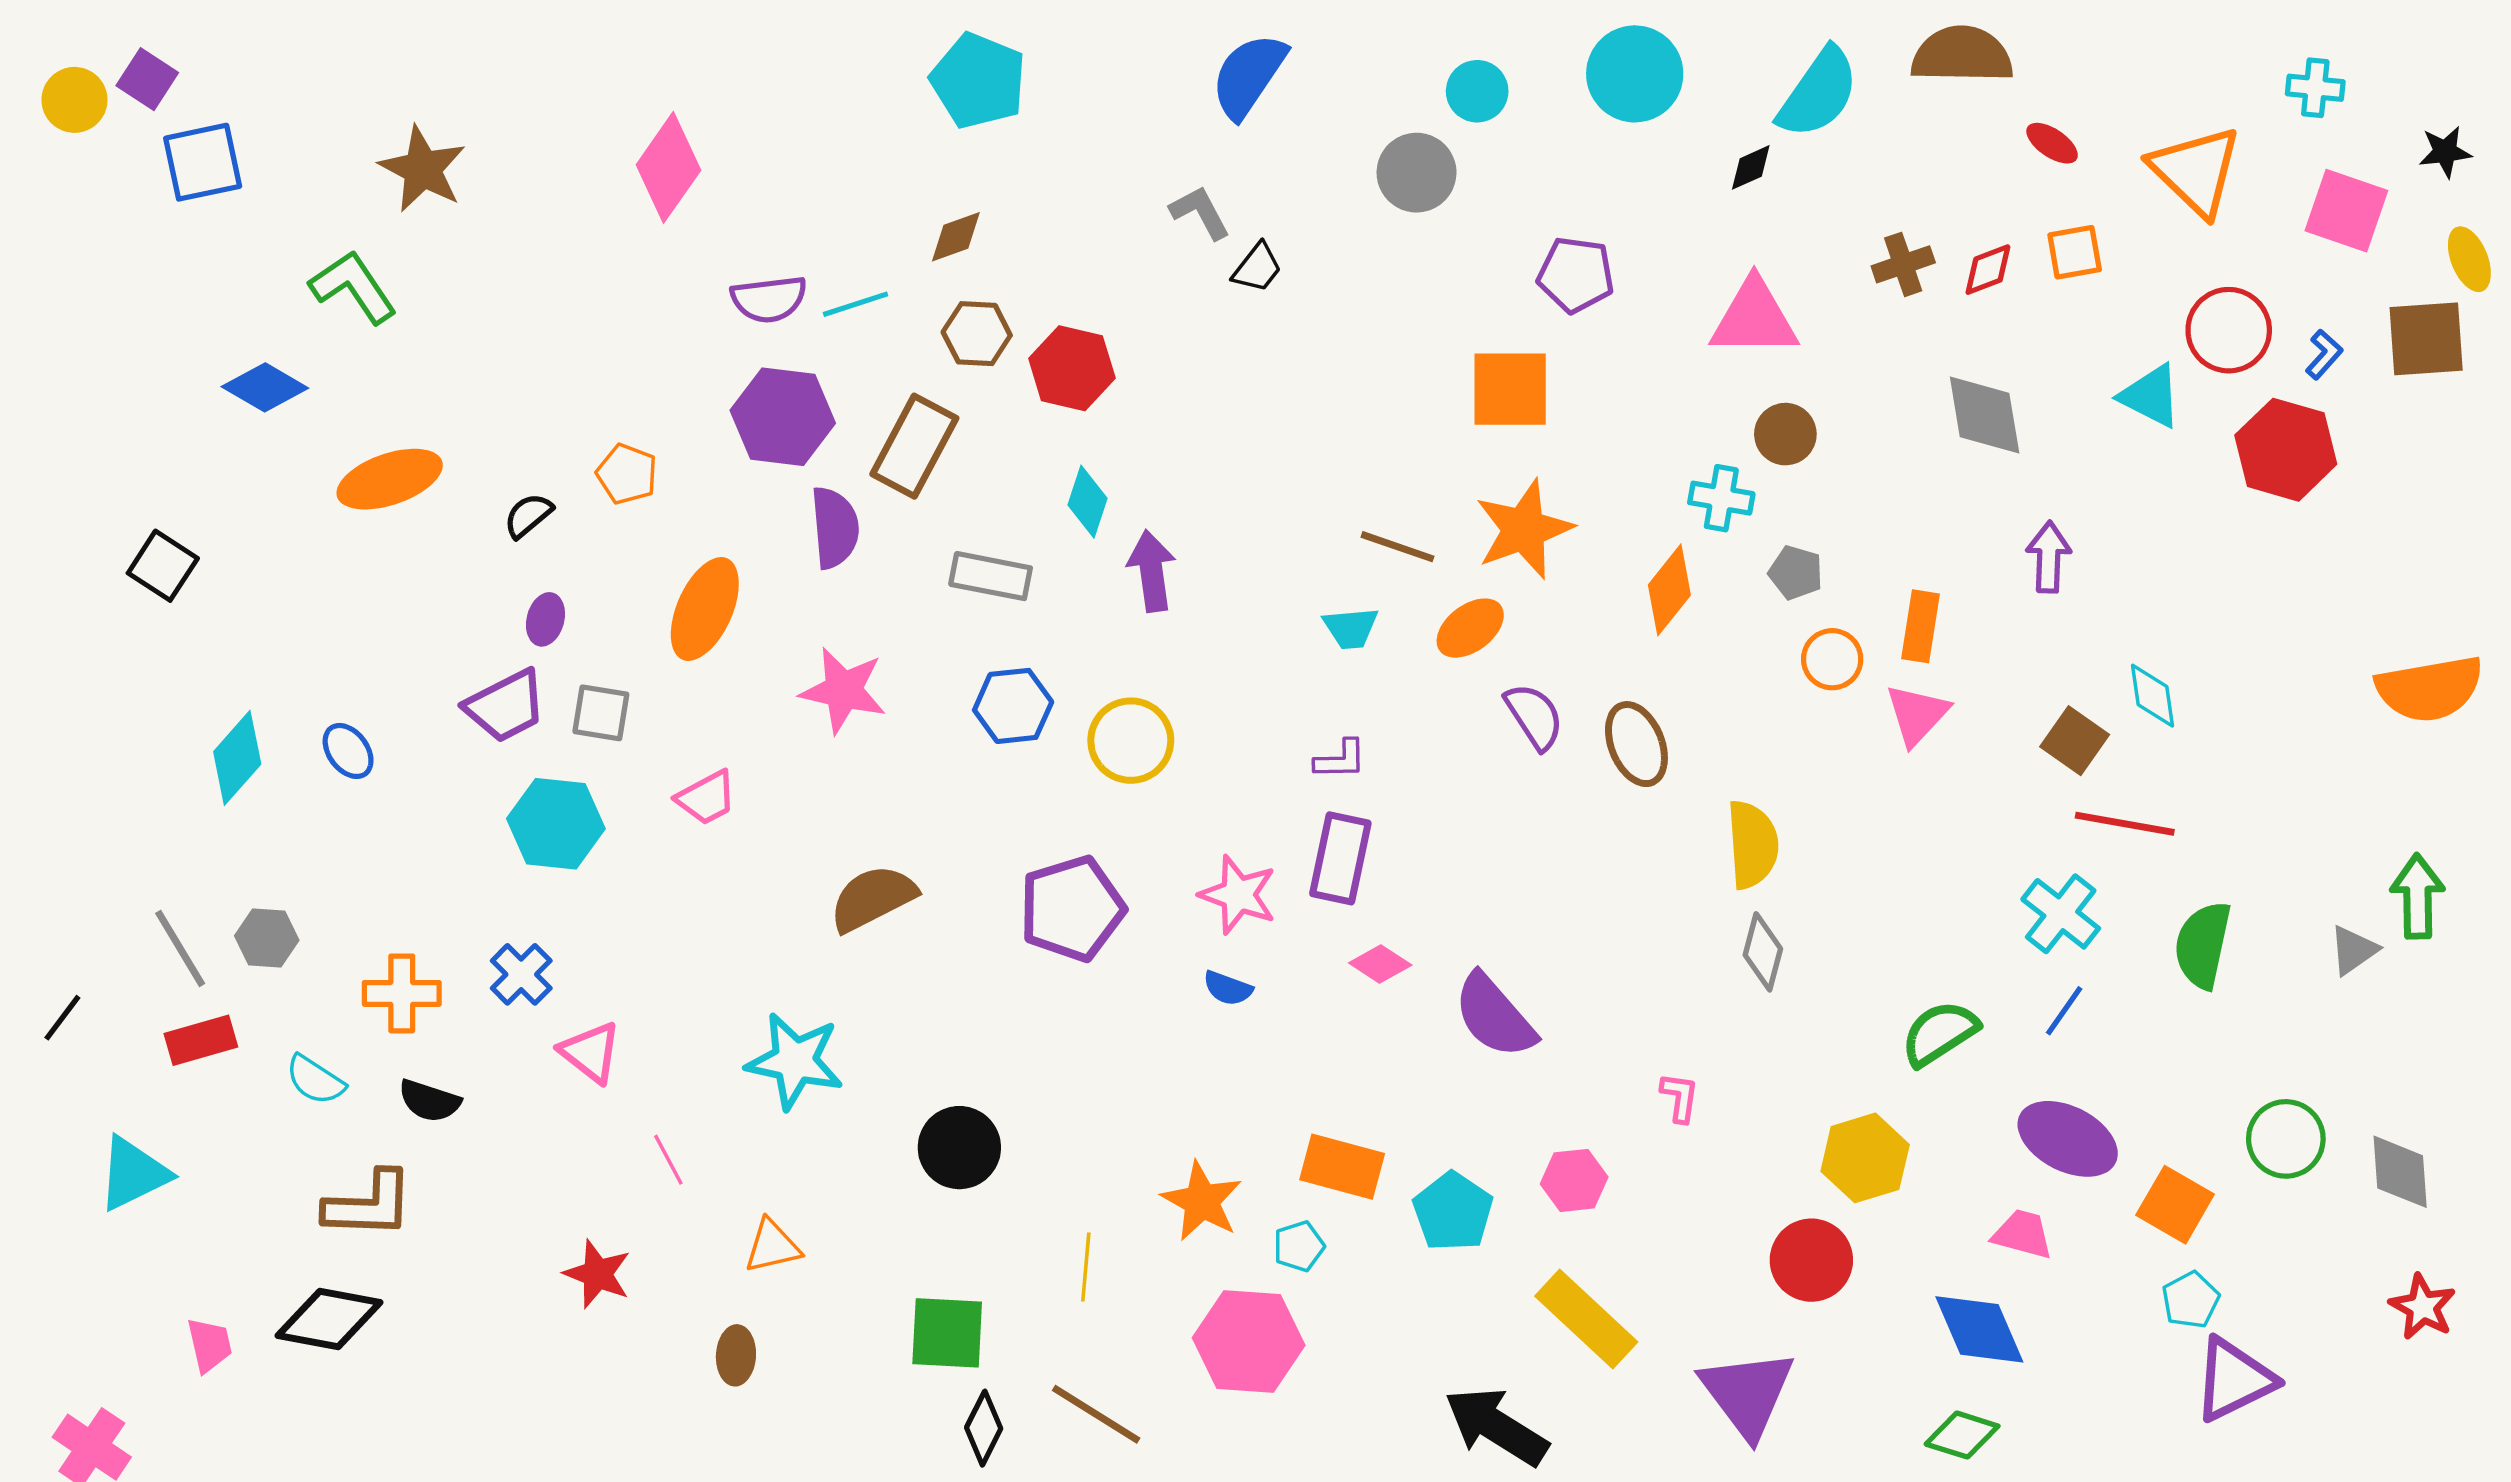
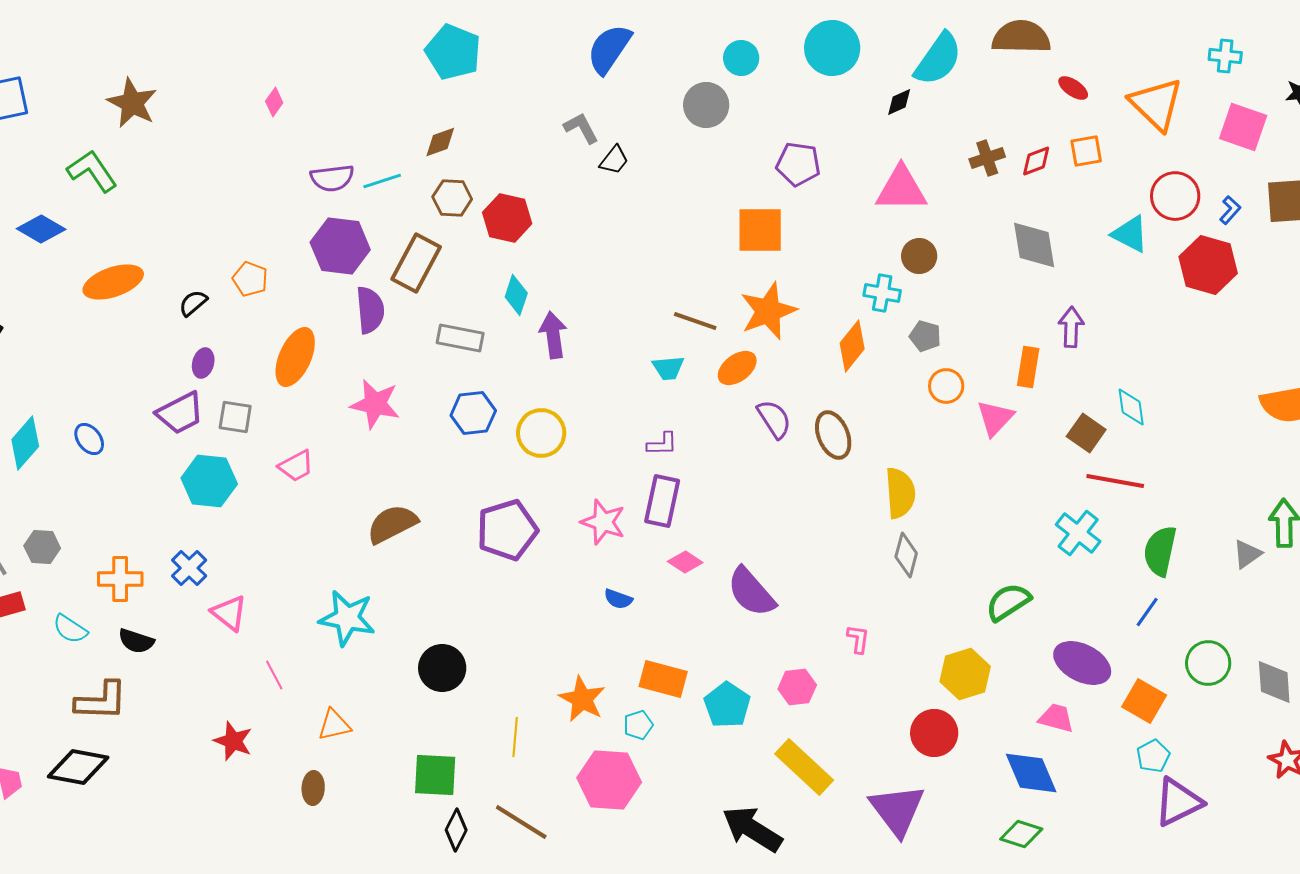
pink diamond: (668, 167) -> (274, 102), size x0.5
orange rectangle: (1920, 626) -> (1028, 367), moved
blue semicircle: (1228, 988) -> (618, 599), moved
blue line: (2064, 1011) -> (1147, 612), moved

